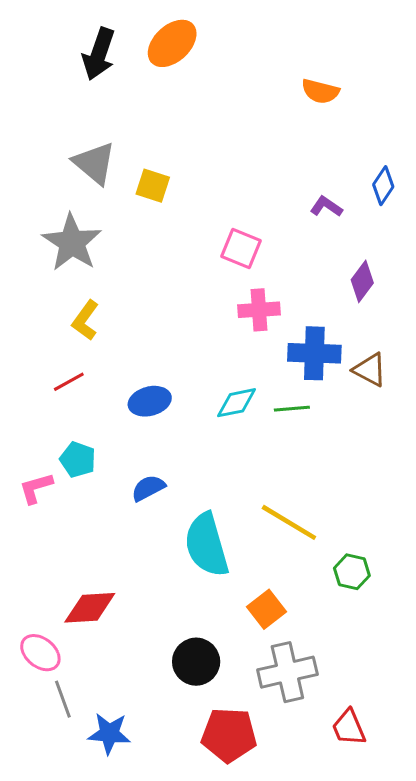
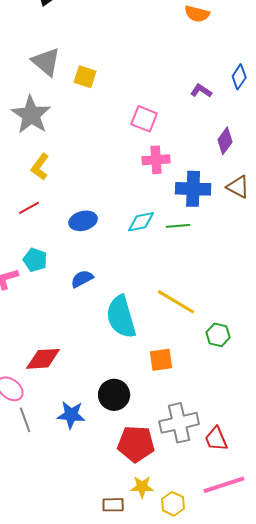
brown triangle: (370, 370) -> (238, 187), moved
orange square: (266, 609) -> (161, 360), turned 30
gray cross: (287, 672) -> (179, 423), moved
blue star: (109, 733) -> (71, 415), moved

